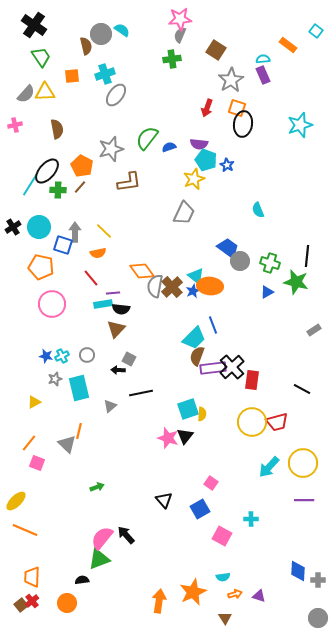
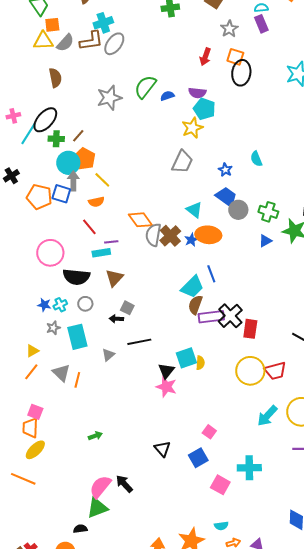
orange square: (72, 76) -> (52, 25), moved
gray star: (231, 80) -> (229, 29), size x0.7
gray semicircle: (26, 94) -> (65, 43), moved
pink cross: (15, 125) -> (13, 116), moved
blue star: (227, 165) -> (225, 170), moved
orange pentagon: (82, 166) -> (84, 159), moved
brown L-shape: (129, 182) -> (91, 41), moved
cyan circle: (39, 227) -> (68, 163), moved
orange pentagon: (41, 267) -> (39, 197), moved
cyan triangle: (196, 276) -> (194, 210), moved
black semicircle: (121, 309) -> (76, 277), moved, size x1.5
black triangle: (185, 436) -> (166, 371), moved
orange line: (29, 443) -> (31, 372), moved
gray triangle: (67, 444) -> (61, 373), moved
yellow ellipse: (16, 501) -> (35, 450), moved
cyan cross: (251, 519) -> (249, 468), size x1.6
orange trapezoid: (32, 577) -> (30, 428), moved

